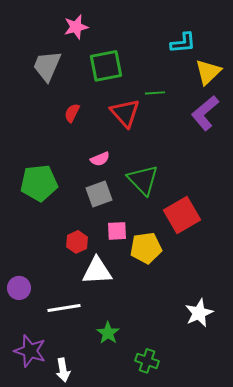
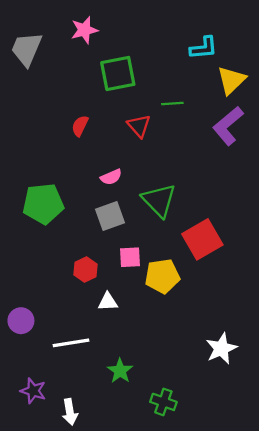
gray trapezoid: (47, 66) -> (27, 49), moved
red triangle: (125, 113) -> (139, 126), size x0.7
white triangle: (97, 271) -> (108, 302), size x0.6
purple star: (30, 351) -> (33, 391), size x0.7

